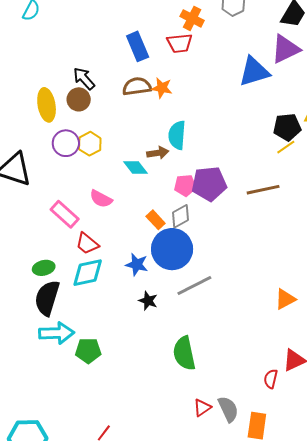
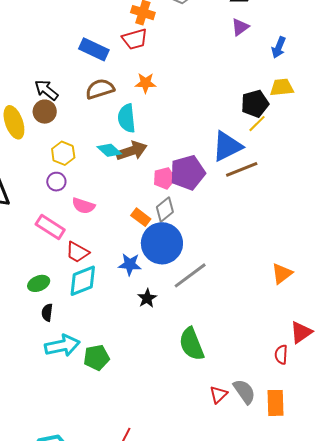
blue rectangle: (138, 46) -> (94, 49), turned -32
purple triangle: (286, 49) -> (240, 27), size x0.6
blue triangle: (254, 72) -> (227, 146), moved
orange star: (162, 88) -> (146, 83), moved
cyan semicircle: (177, 135) -> (127, 118), moved
purple circle: (66, 143) -> (56, 182), moved, size x0.7
brown arrow: (158, 153) -> (132, 151), size x1.4
cyan diamond: (135, 167) -> (109, 150), moved
black semicircle: (47, 298) -> (47, 312), size x0.5
black star: (148, 301) -> (147, 298), turned 30

